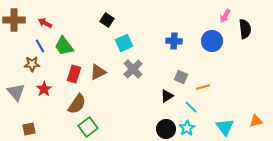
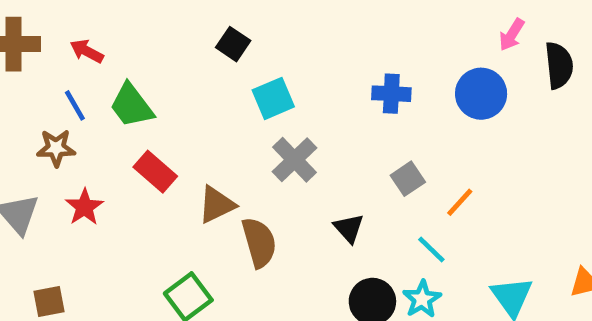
brown triangle: (98, 72) -> (217, 205), moved
red rectangle: (74, 74) -> (155, 172), turned -66
gray square: (181, 77) -> (408, 179), turned 32
orange line: (203, 87) -> (460, 202), turned -32
black triangle: (167, 96) -> (349, 228), moved, turned -40
brown semicircle: (77, 104) -> (259, 242), moved, turned -50

